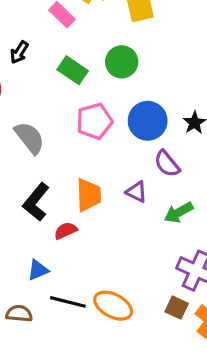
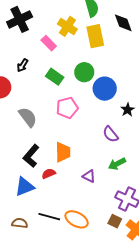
blue circle: (148, 121) -> (105, 89), moved
purple triangle: (137, 192) -> (89, 176), moved
blue triangle: (38, 270) -> (25, 187), moved, size x1.5

